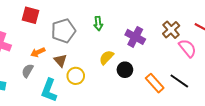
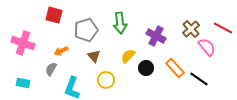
green arrow: (98, 24) -> (120, 23), size x1.5
brown triangle: (60, 60) -> (94, 56), moved
yellow circle: (76, 76) -> (106, 80), moved
orange rectangle: (155, 83) -> (175, 68), moved

